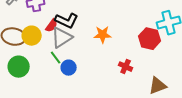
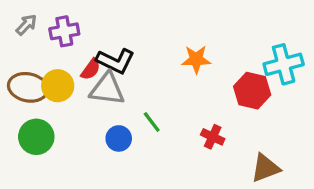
orange star: (103, 35) -> (196, 59), moved
gray triangle: (62, 38) -> (107, 89), turned 40
green line: (56, 58) -> (152, 122), moved

